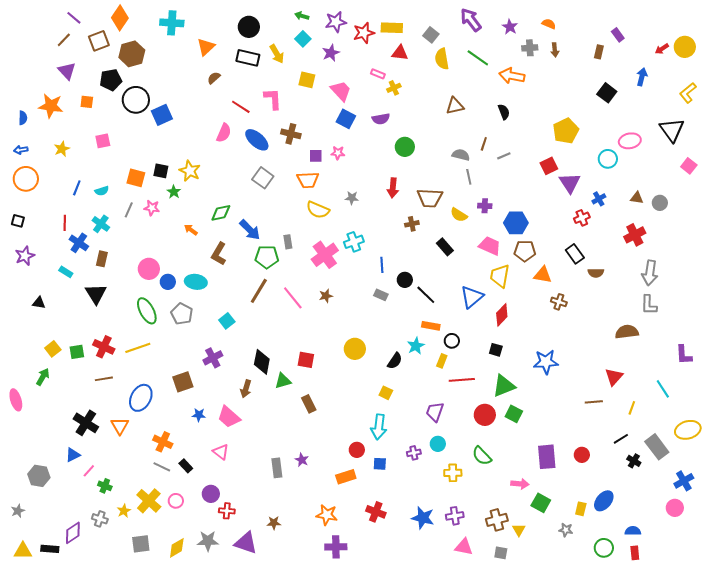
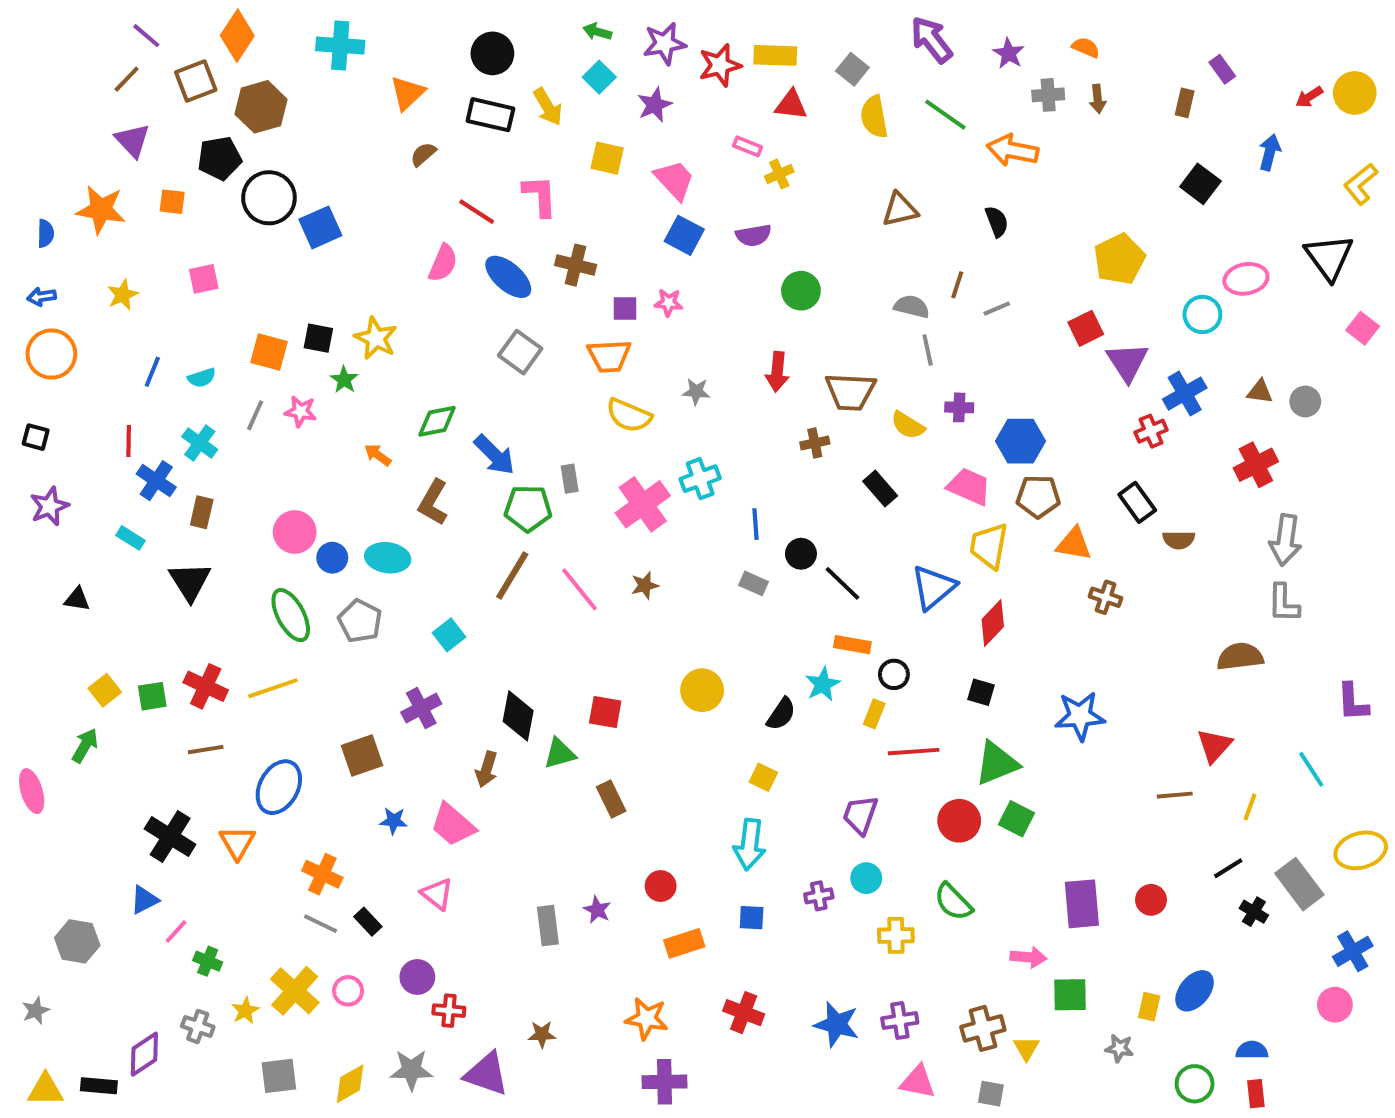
blue cross: (599, 199) -> (1185, 394), size x1.5
red circle: (357, 450) -> (661, 886), moved
green square: (541, 503) -> (1070, 995), turned -30

